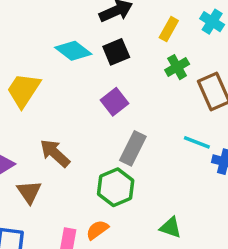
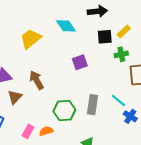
black square: (116, 52) -> (105, 37), moved
gray rectangle: (133, 148) -> (93, 105), moved, turned -36

